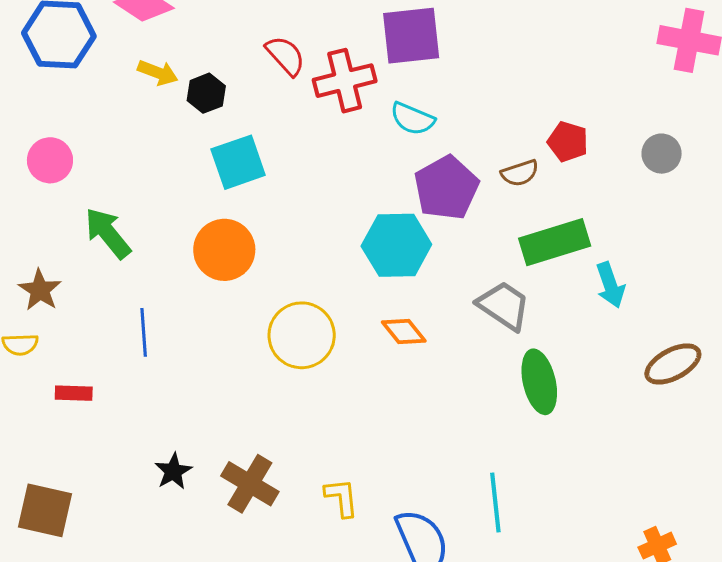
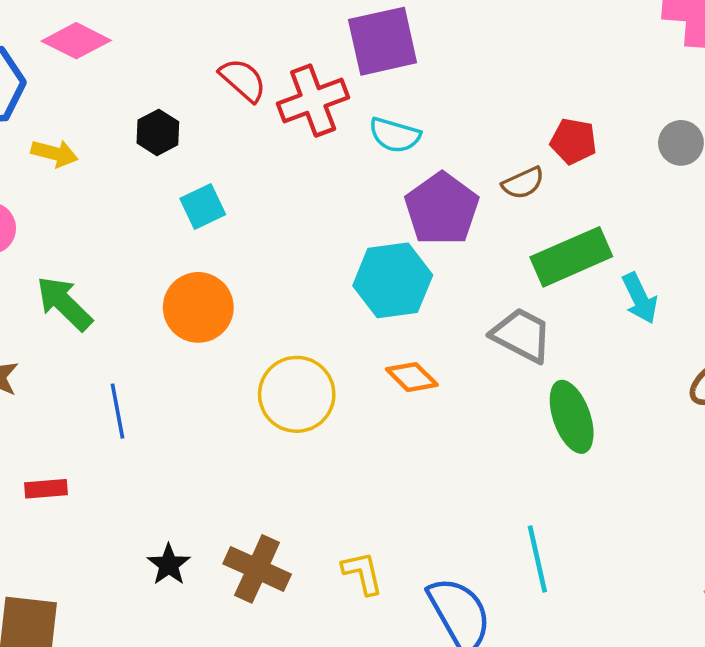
yellow arrow: (158, 73) -> (54, 153), moved
cyan square: (238, 162) -> (203, 207), size x0.7

